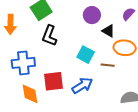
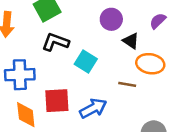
black L-shape: (49, 36) -> (55, 42), turned 85
cyan square: (86, 55) -> (86, 62), moved

